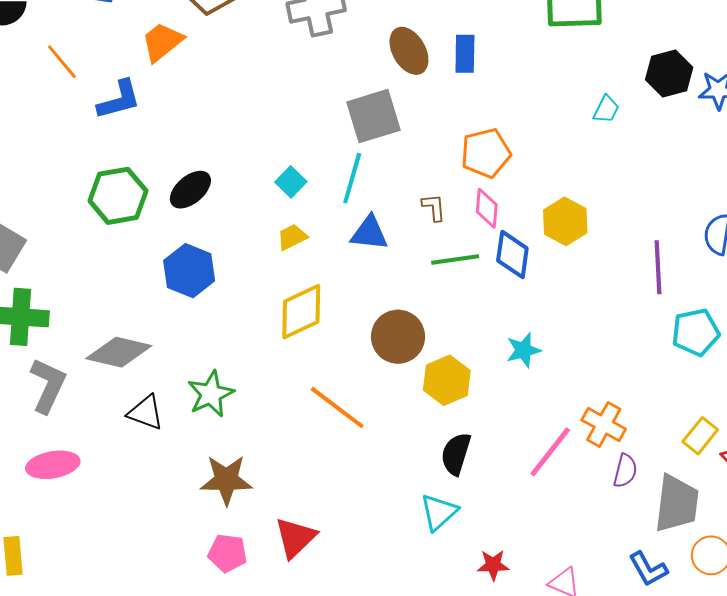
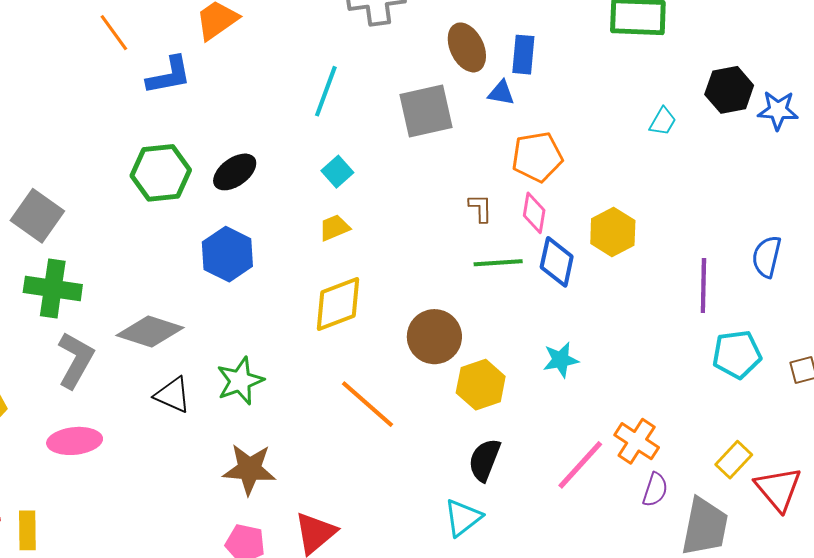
cyan line: (352, 178) -> (326, 91), moved
blue triangle: (369, 233) -> (501, 93), moved, size x0.7

